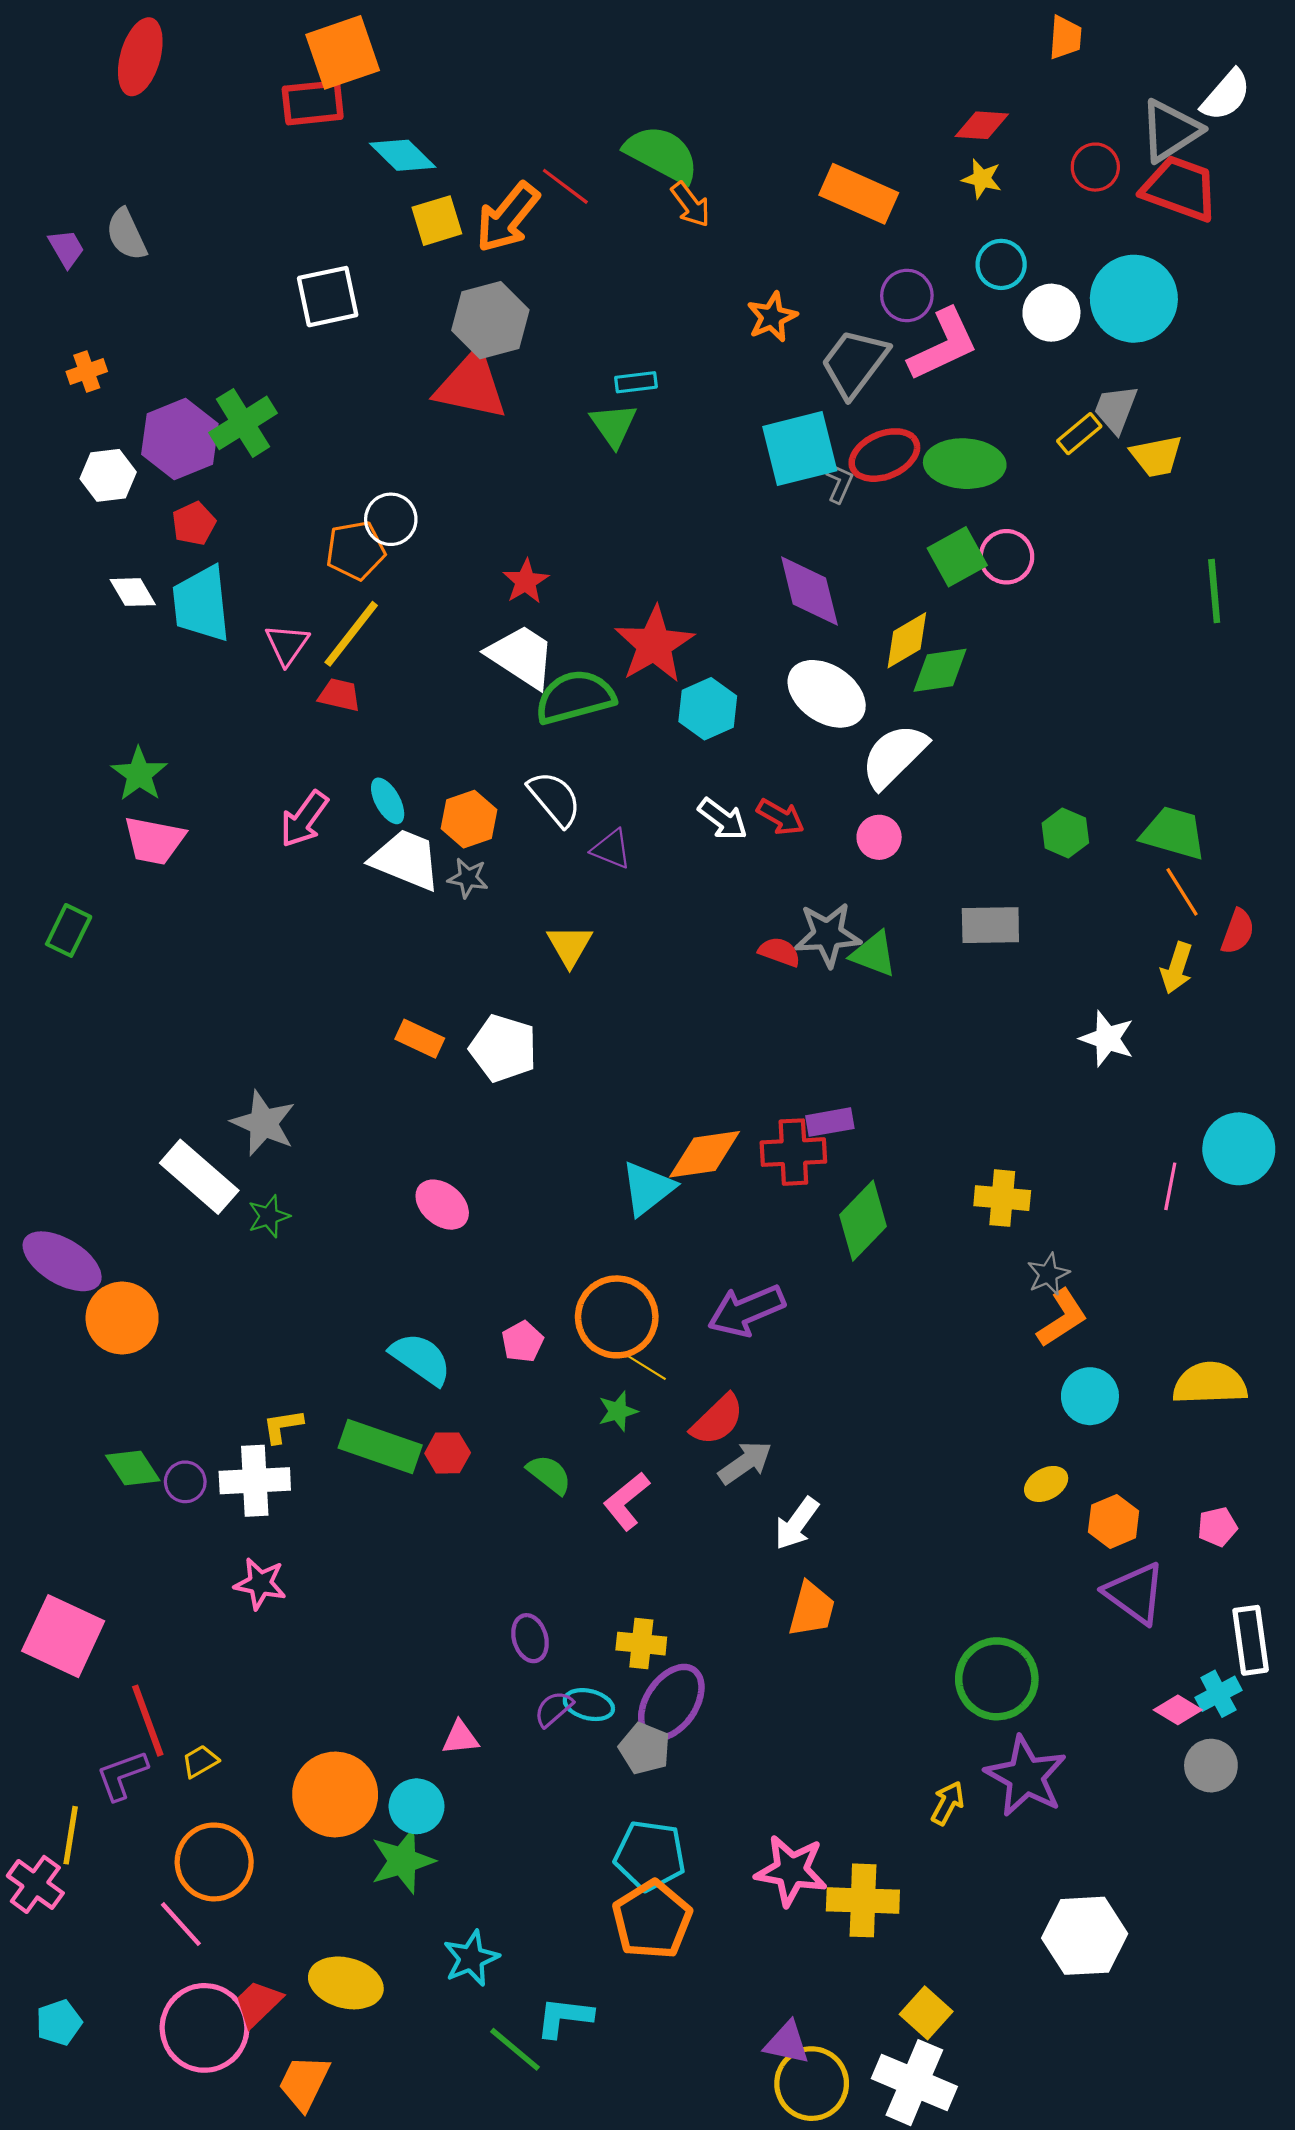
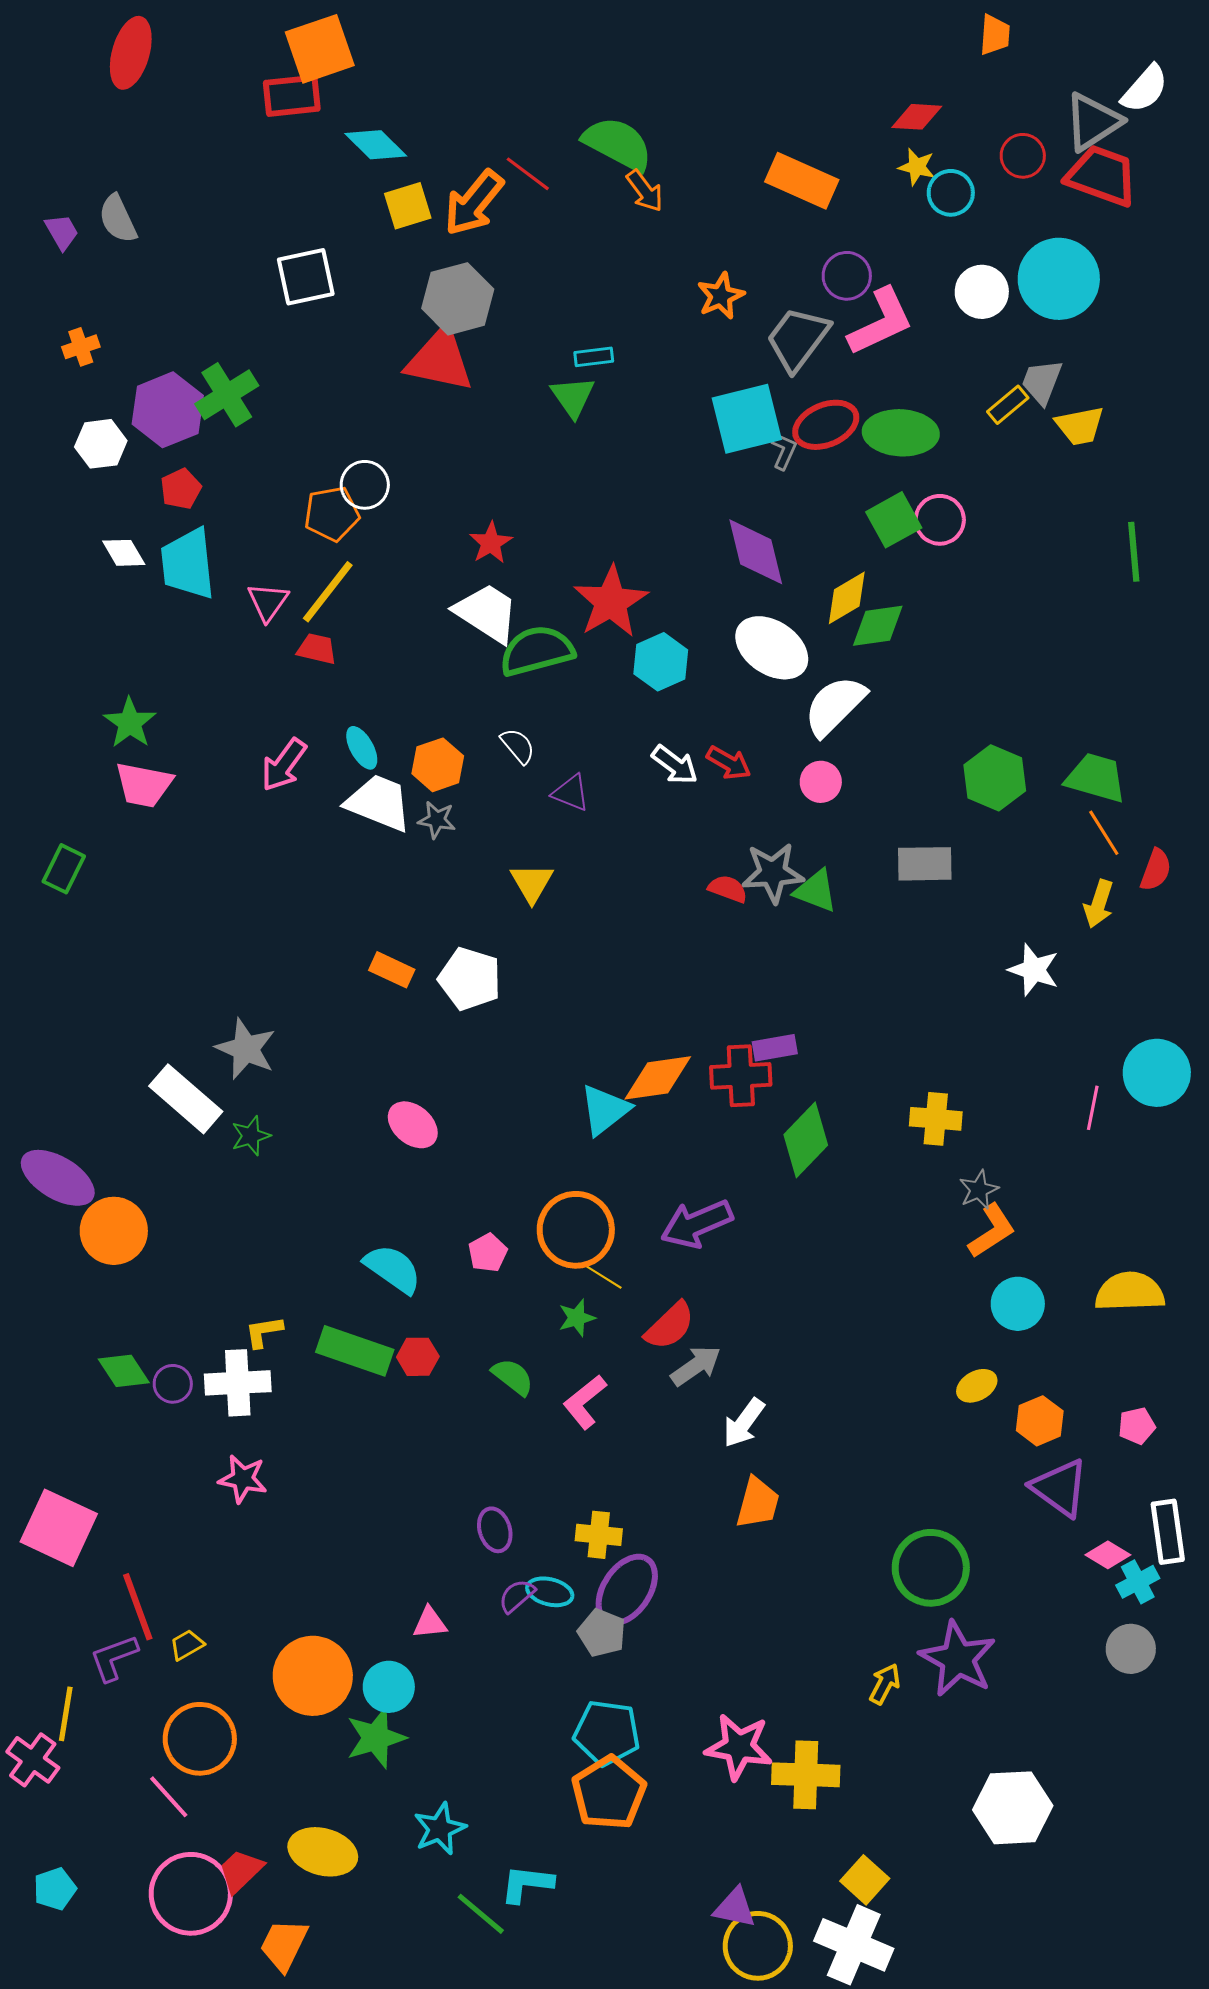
cyan circle: (1001, 264) -> (951, 193), moved
white semicircle: (555, 799) -> (518, 746), size x0.7
green hexagon: (1065, 833) -> (995, 778), size x1.4
pink diamond: (1178, 1710) -> (1108, 1555), moved

